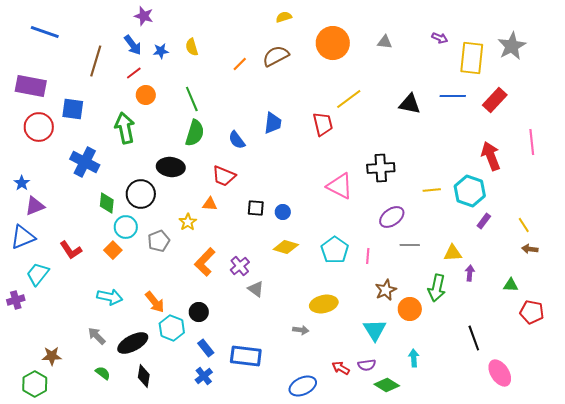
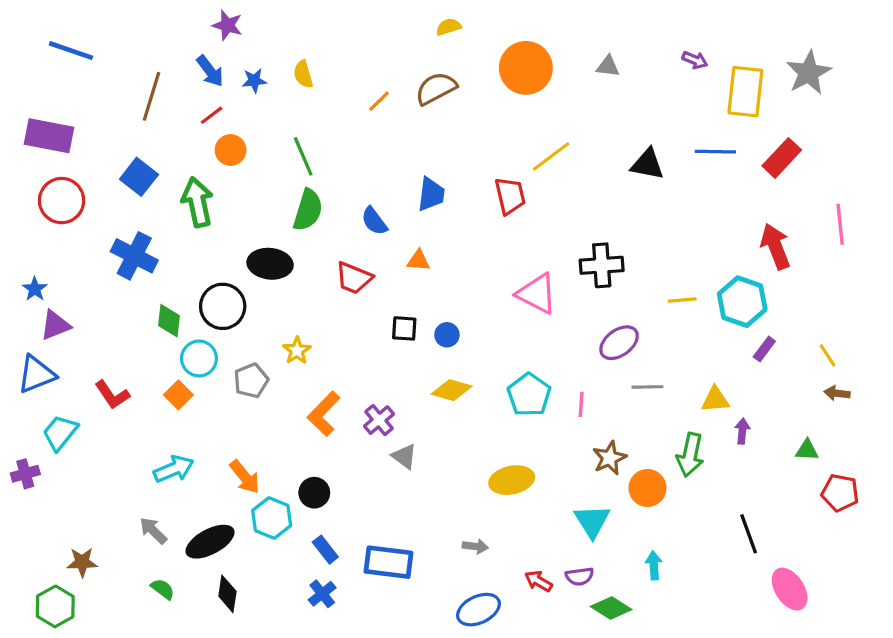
blue square: (73, 109) -> (139, 177), moved, turned 30
orange triangle: (210, 204) -> (418, 261), moved
cyan arrow: (110, 297) -> (174, 469), turned -35
gray arrow: (301, 330) -> (475, 546), moved

